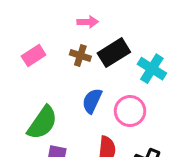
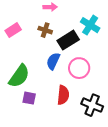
black rectangle: (114, 53) -> (68, 40), moved
cyan cross: (152, 69) -> (90, 25), moved

